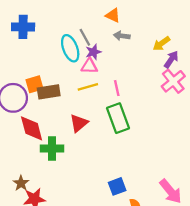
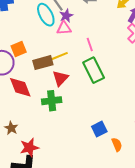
yellow line: (88, 87) -> (59, 56), moved
brown rectangle: (49, 92) -> (43, 63), moved
green cross: (52, 148) -> (52, 101), moved
brown star: (21, 183) -> (11, 128), moved

